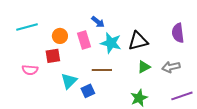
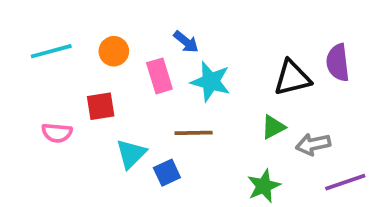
orange circle: (60, 36) -> (114, 51), moved
black triangle: (138, 41) -> (292, 78), moved
gray arrow: (171, 67) -> (313, 144), moved

